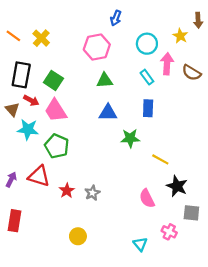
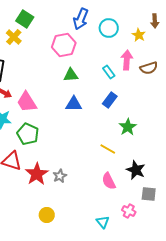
blue arrow: (116, 18) -> (81, 19), size x1.5
cyan circle: (147, 44) -> (109, 28), moved
brown semicircle: (191, 73) -> (149, 68), turned -48
green square: (53, 80) -> (25, 19), moved
blue rectangle: (148, 108) -> (110, 100), turned 35
green star: (130, 138) -> (128, 127), moved, turned -30
yellow line: (160, 159) -> (108, 149), moved
red star: (67, 191) -> (37, 174), size x1.6

